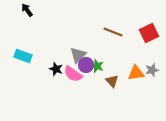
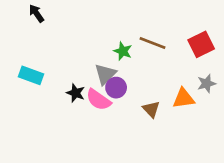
green star: (97, 66) -> (123, 51), moved
gray star: (152, 70) -> (206, 84), moved

